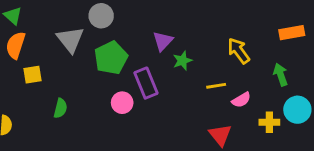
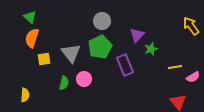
gray circle: (101, 16) -> (102, 21), moved
gray triangle: (70, 40) -> (71, 53), moved
yellow arrow: (239, 51) -> (191, 26), moved
pink circle: (122, 103) -> (84, 79), moved

